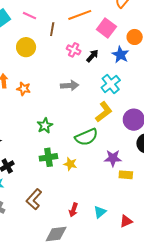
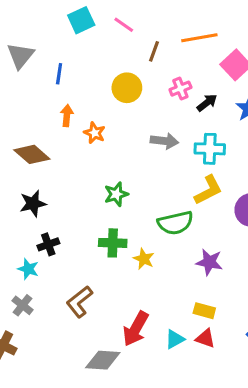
yellow circle: (26, 47) -> (127, 88), moved
pink cross: (74, 50) -> (180, 89), turned 32
cyan cross: (111, 84) -> (210, 149), moved, turned 30
yellow rectangle: (126, 175) -> (204, 311), moved
red arrow: (73, 210) -> (136, 329), size x1.6
red triangle: (126, 221) -> (205, 338), moved, turned 32

